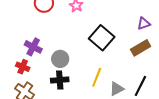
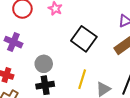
purple cross: (33, 47) -> (13, 42), moved

